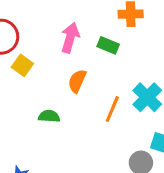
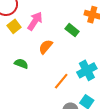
pink arrow: (70, 38) -> (35, 21), moved
orange line: (112, 109) -> (61, 81), moved

